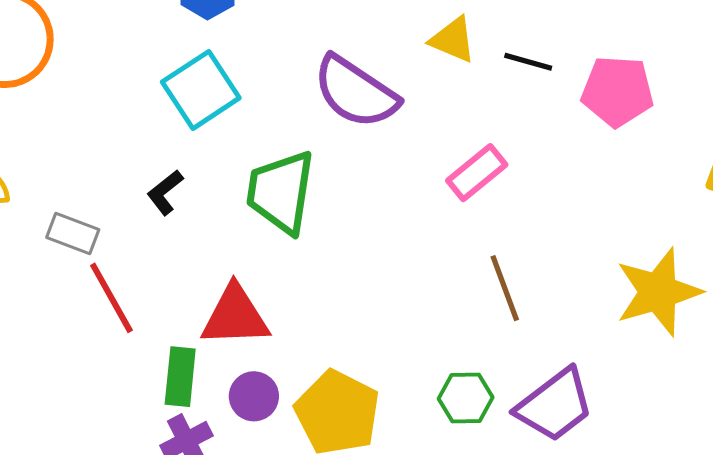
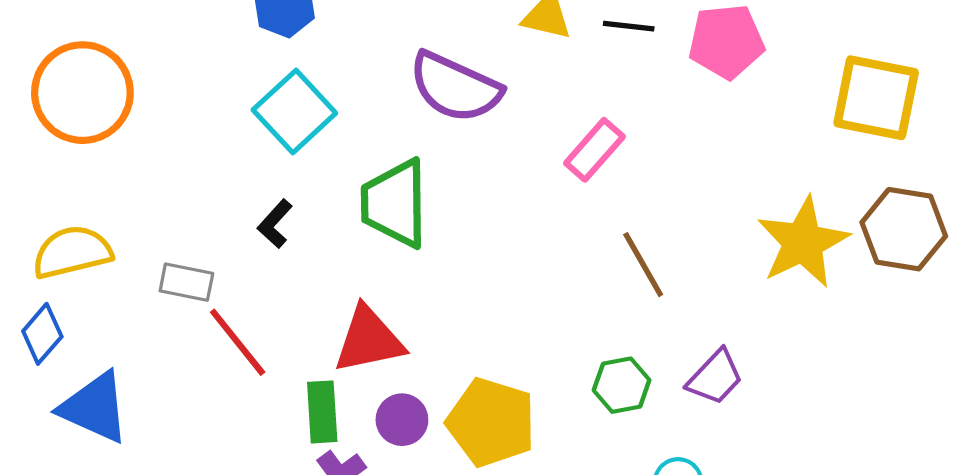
purple trapezoid: (555, 405) -> (715, 377), size x0.7

